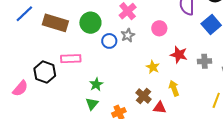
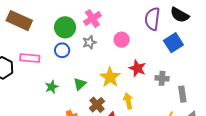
green circle: (90, 23) -> (65, 27), moved
blue circle: (109, 41) -> (62, 50), moved
yellow star: (153, 67) -> (110, 77), size x1.5
green triangle: (92, 104) -> (80, 84), moved

